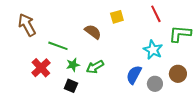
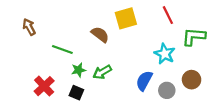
yellow square: (117, 17) -> (126, 18), size x1.5
brown arrow: (27, 25) -> (29, 27), size x0.7
red cross: (41, 68) -> (44, 86), moved

